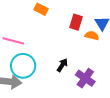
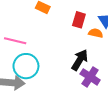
black arrow: (62, 65) -> (80, 60), moved, size x1.5

